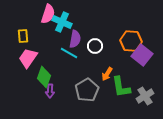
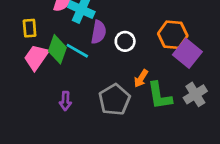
cyan line: (69, 53) -> (77, 51), moved
green diamond: (44, 77) -> (57, 49), moved
gray cross: (145, 96) -> (195, 94), moved

